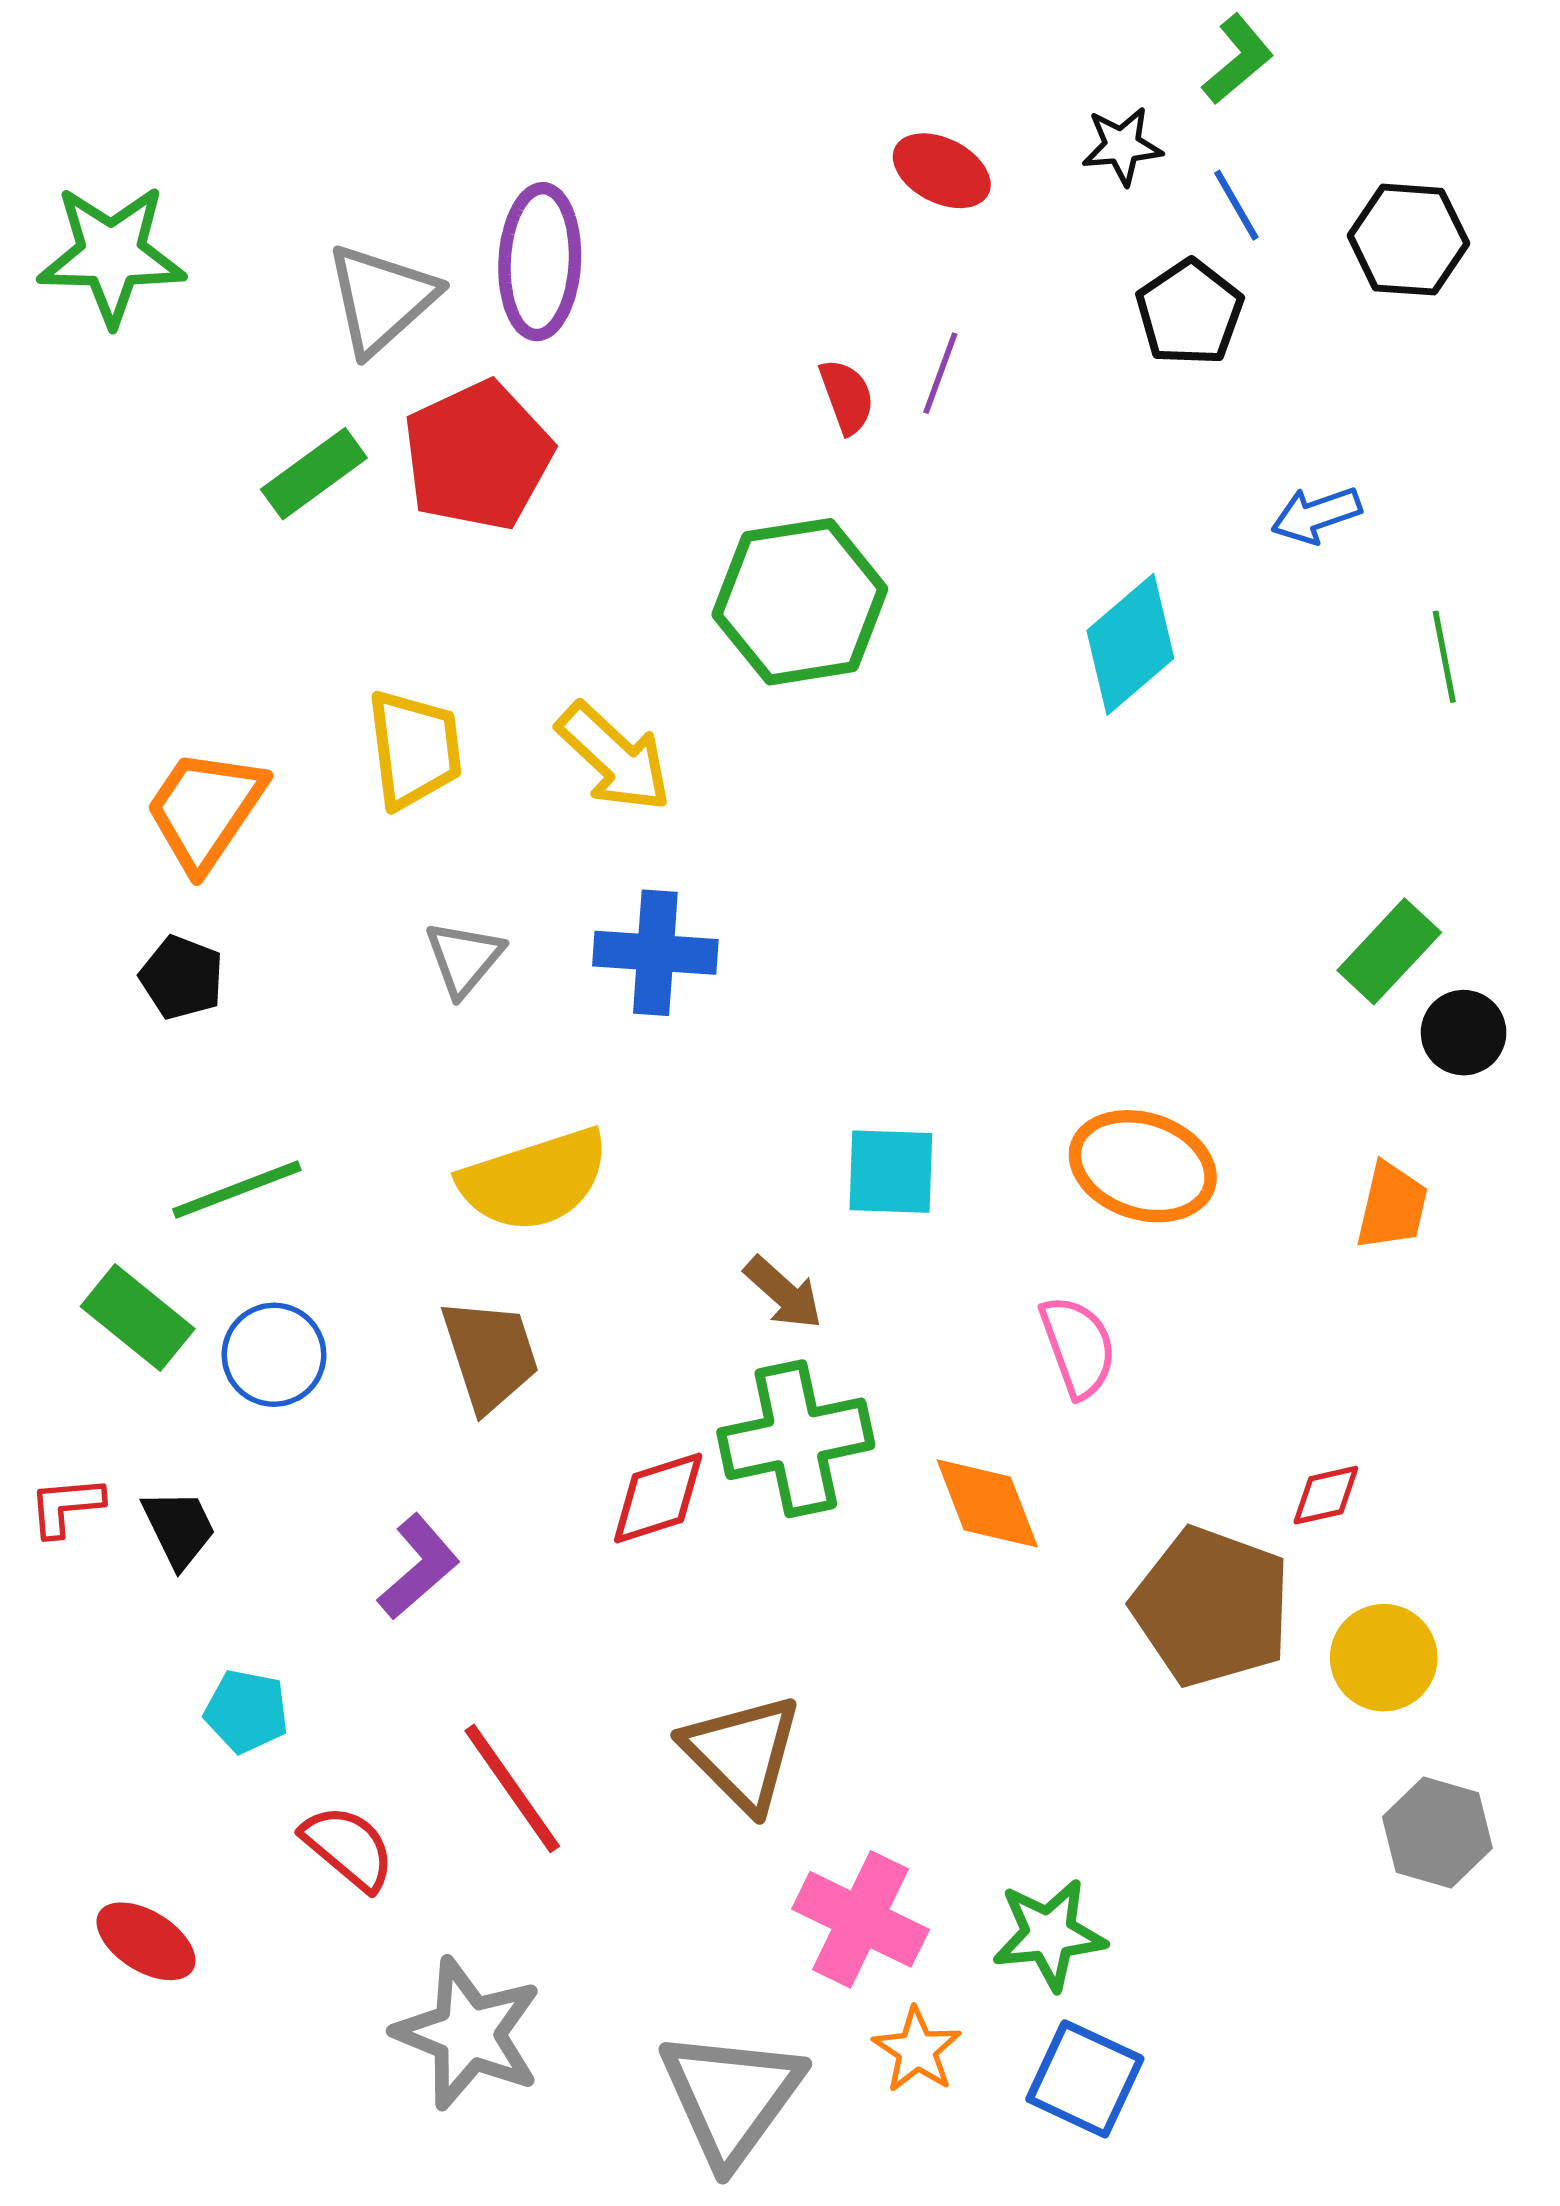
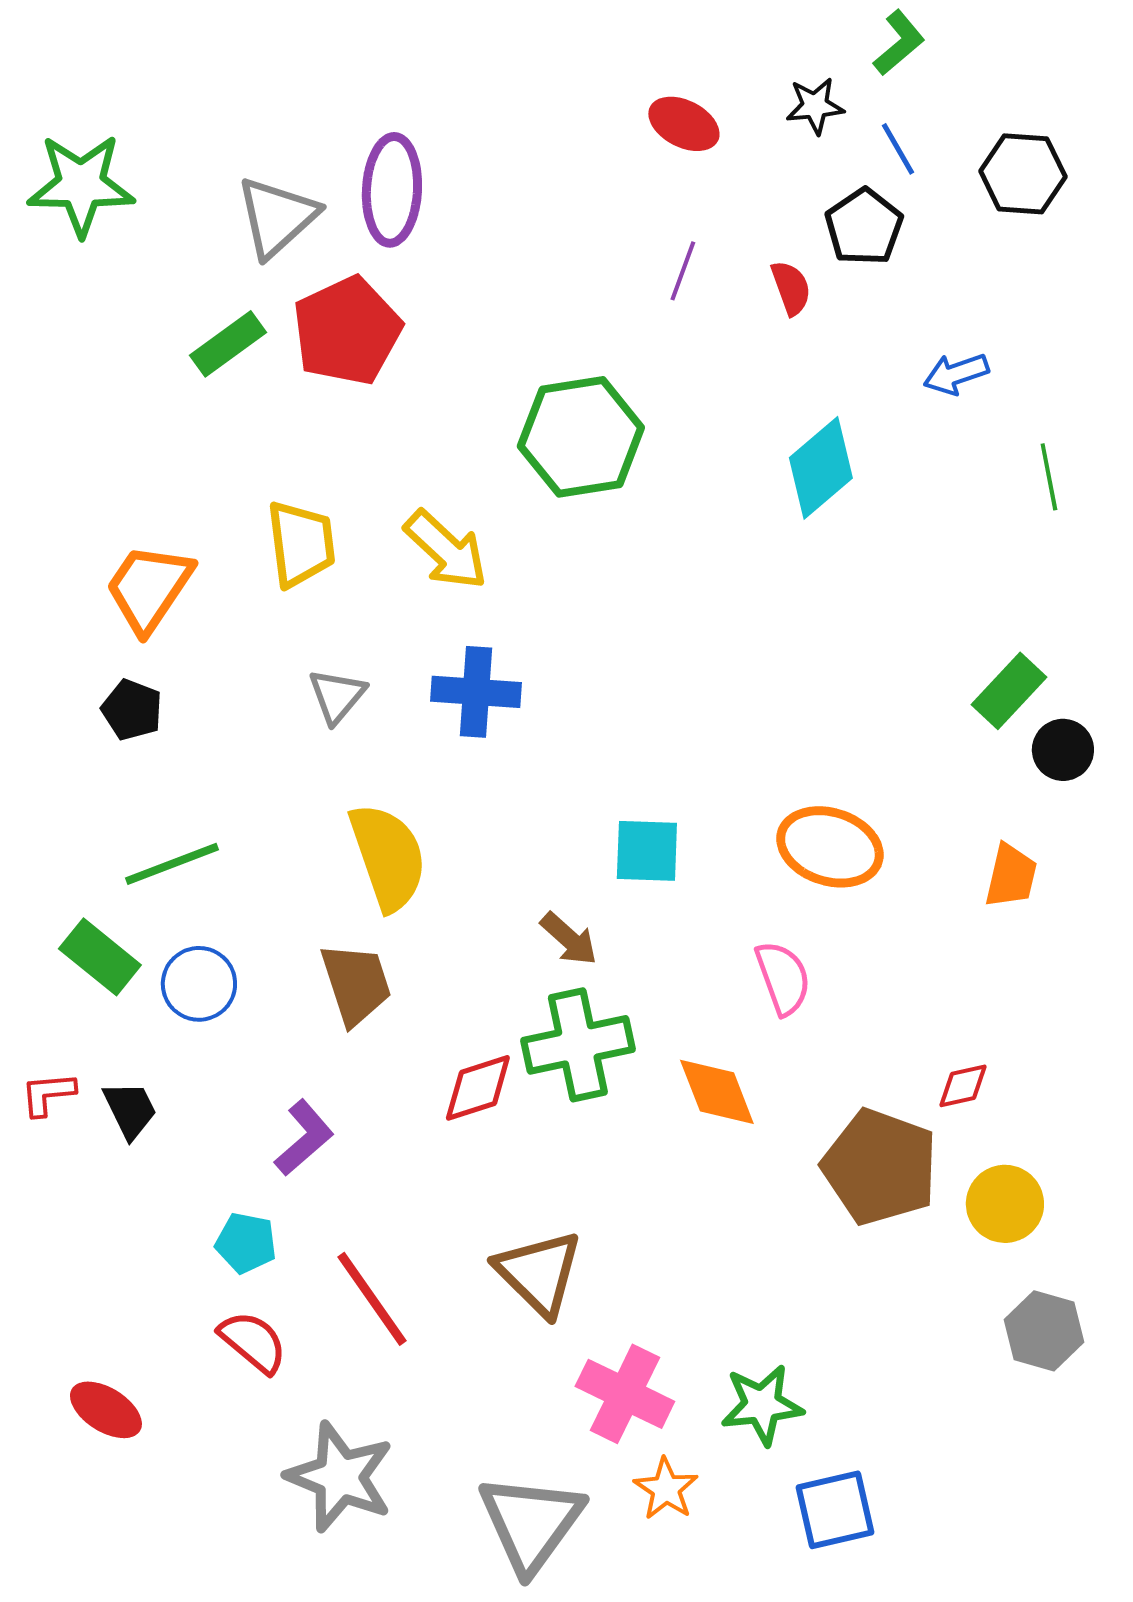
red semicircle: (847, 397) -> (791, 288), moved
yellow semicircle: (534, 1180) -> (388, 857), turned -91
cyan pentagon: (246, 1711) -> (246, 1243), moved
blue square: (1085, 2079) -> (835, 1510), moved, turned -38

